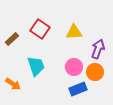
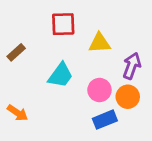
red square: (40, 29) -> (63, 24), moved, turned -36
cyan trapezoid: (36, 66) -> (60, 75), moved, turned 55

